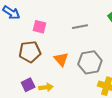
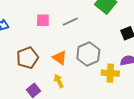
pink square: (40, 27) -> (43, 20), moved
yellow arrow: (46, 87) -> (59, 81), moved, turned -96

